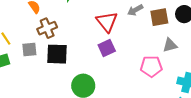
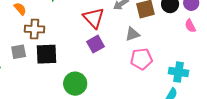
brown cross: (47, 28) -> (35, 29), turned 30
gray triangle: (170, 45) -> (132, 34), moved

